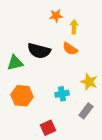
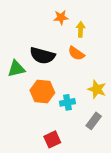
orange hexagon: (22, 96) -> (42, 91), moved

